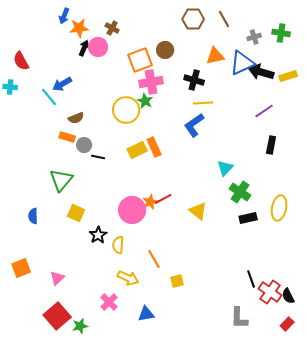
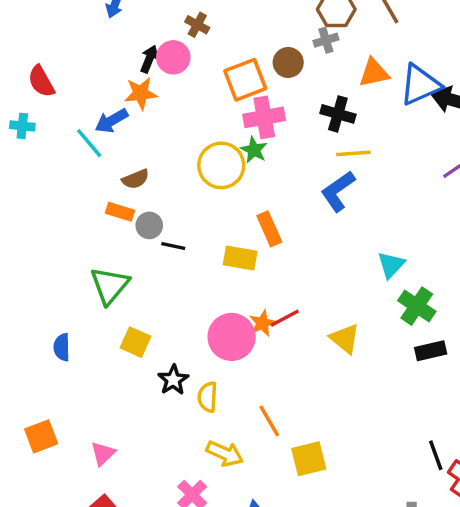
orange star: (79, 28) -> (141, 93), moved
gray cross: (254, 37) -> (326, 40), moved
yellow rectangle: (137, 150) -> (240, 258), moved, turned 36
yellow square: (177, 281) -> (309, 459), size x1.5

